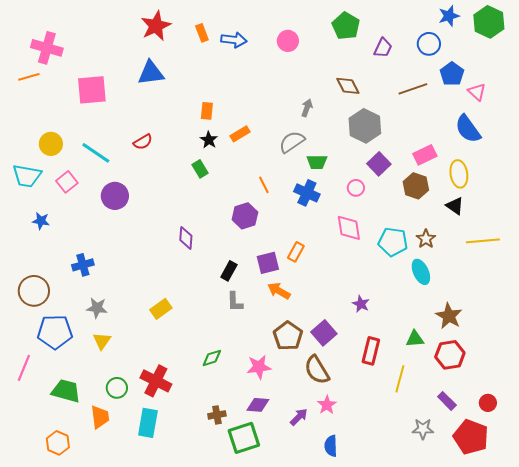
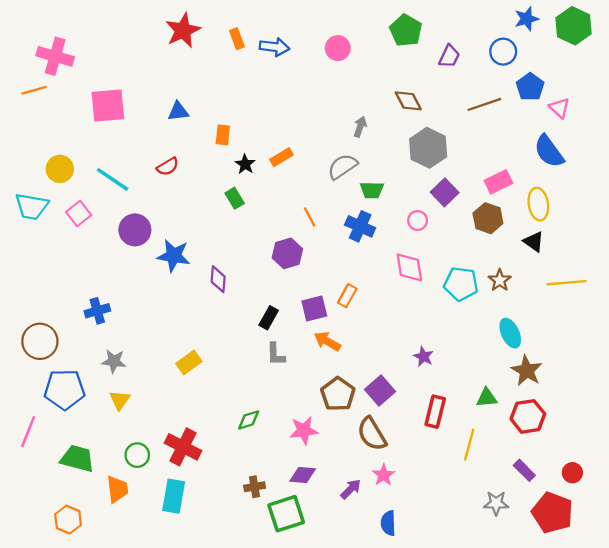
blue triangle: (151, 73) -> (178, 111), moved, size x0.7
orange rectangle: (207, 111) -> (223, 135), moved
blue star: (41, 221) -> (174, 256), moved, size x1.6
cyan ellipse: (421, 272) -> (510, 333), moved

